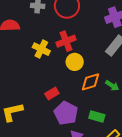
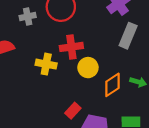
red cross: (66, 41) -> (71, 47), turned 30

